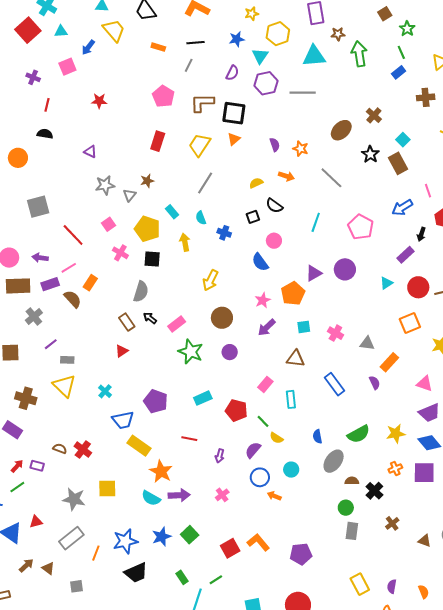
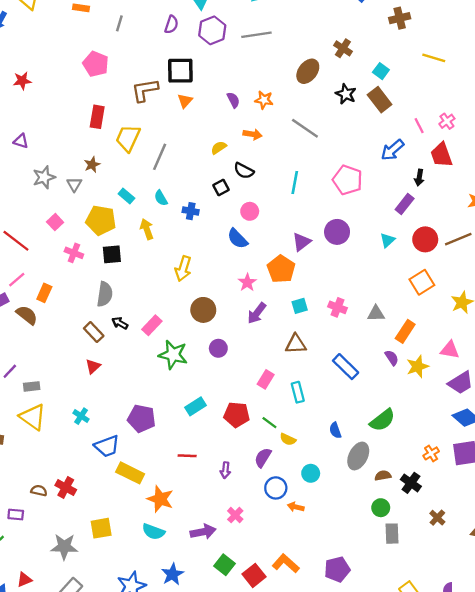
brown L-shape: (202, 103) -> (145, 90), moved
yellow trapezoid: (200, 145) -> (128, 138), moved
yellow star: (396, 433) -> (418, 367), moved
purple arrow: (179, 495) -> (203, 532), moved
green square: (190, 535) -> (224, 565), moved

